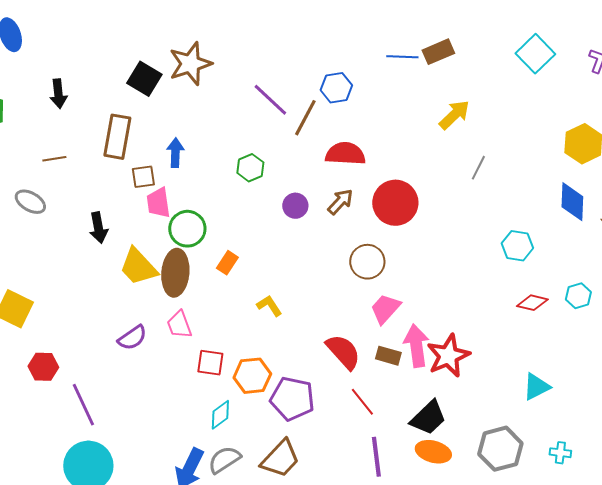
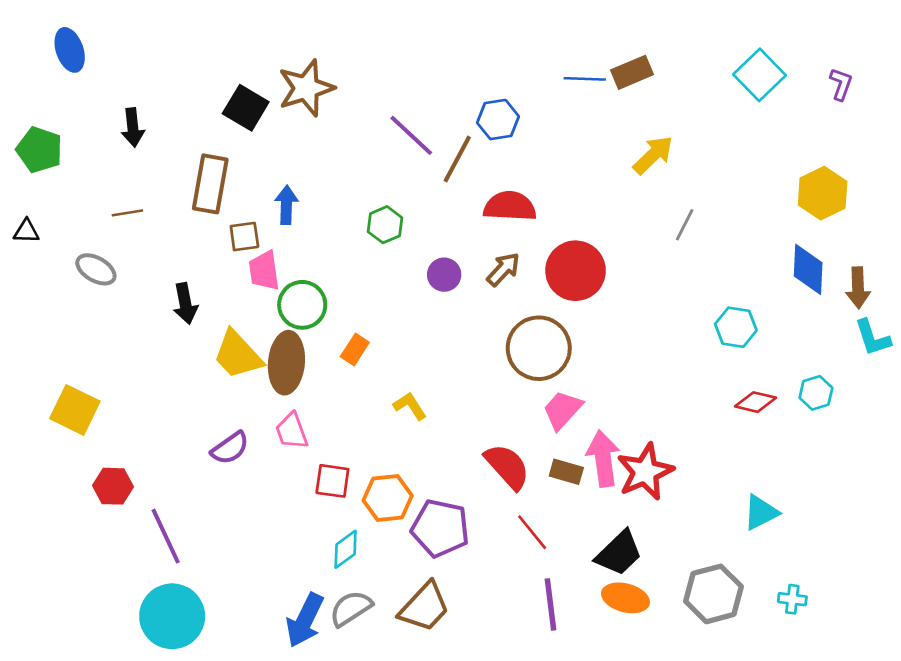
brown circle: (367, 262) -> (539, 348), size x1.4

